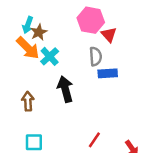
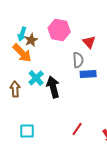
pink hexagon: (91, 20) -> (59, 30), moved
cyan cross: (50, 56) -> (36, 78), moved
brown arrow: (28, 101) -> (15, 89), moved

